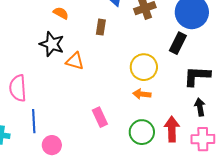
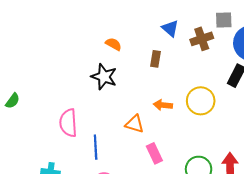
orange triangle: (75, 61) -> (134, 124), moved
orange arrow: (142, 94) -> (163, 105), moved
blue line: (34, 121) -> (96, 147), moved

